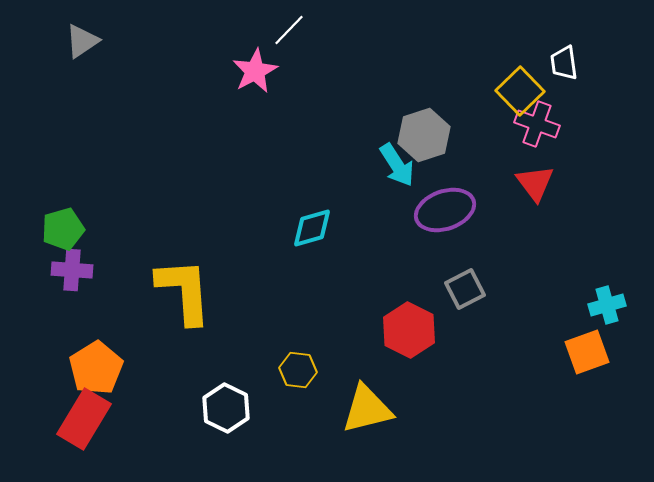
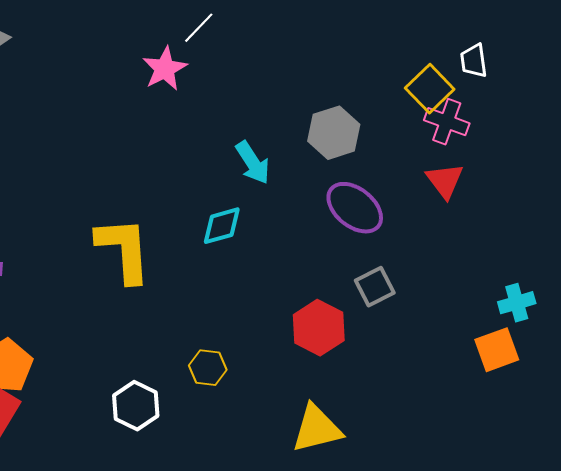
cyan arrow: (397, 165) -> (253, 163), moved
purple ellipse: (445, 210) -> (355, 208), turned 58
yellow L-shape: (184, 291) -> (124, 250), moved
yellow triangle: (367, 409) -> (317, 429), moved

